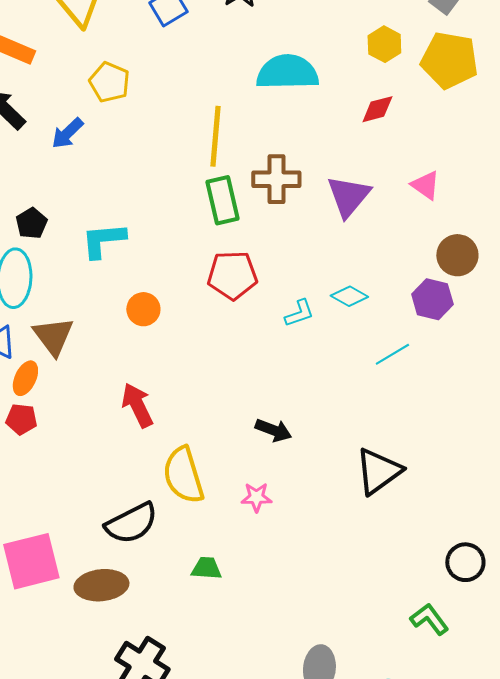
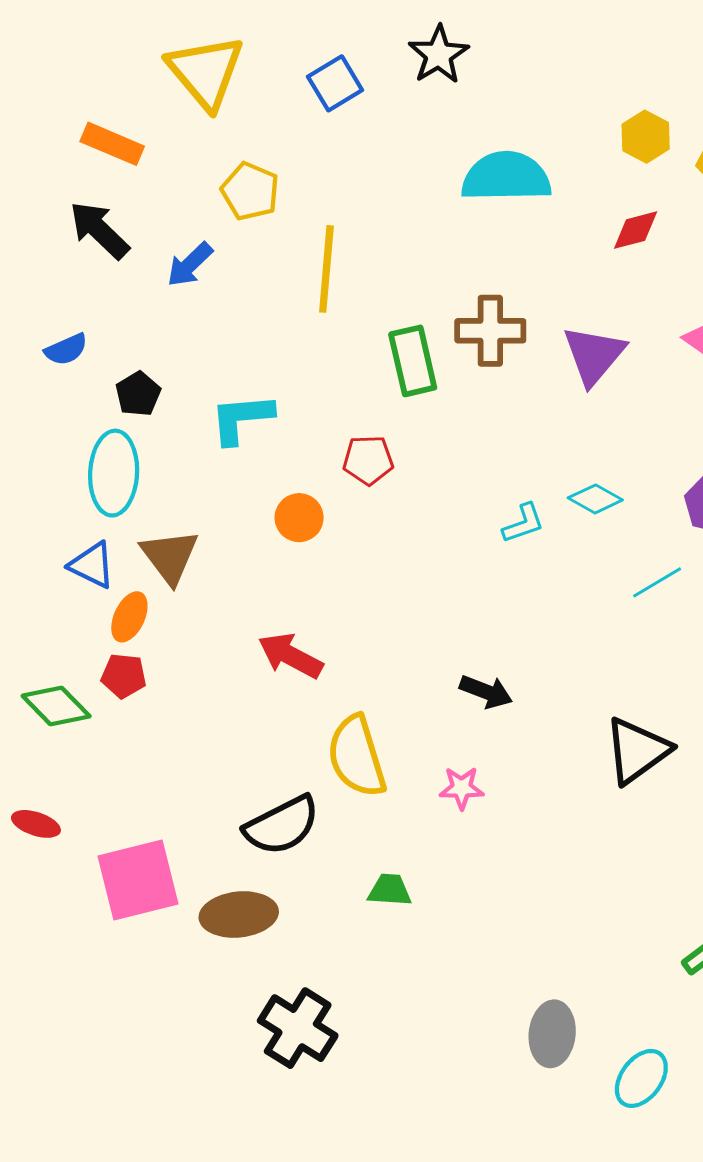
yellow line: (215, 136) -> (326, 269), moved
red pentagon: (232, 275) -> (368, 460), moved, size x0.7
red arrow: (137, 405) -> (290, 656), turned -36

